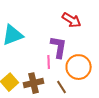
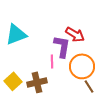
red arrow: (72, 20) -> (75, 34), moved
brown line: (62, 87) -> (89, 86), moved

